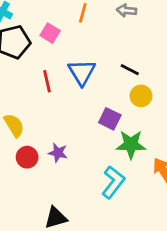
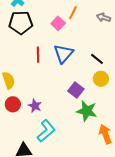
pink square: (50, 33) -> (58, 23), moved
cyan L-shape: (113, 182) -> (46, 131), moved

